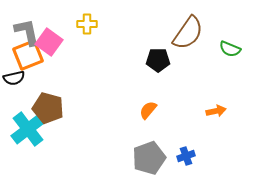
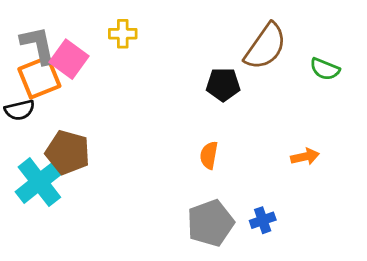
orange semicircle: (148, 110) -> (209, 155), turned -30

